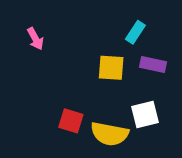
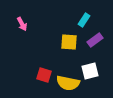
purple rectangle: (153, 64) -> (95, 40), turned -49

